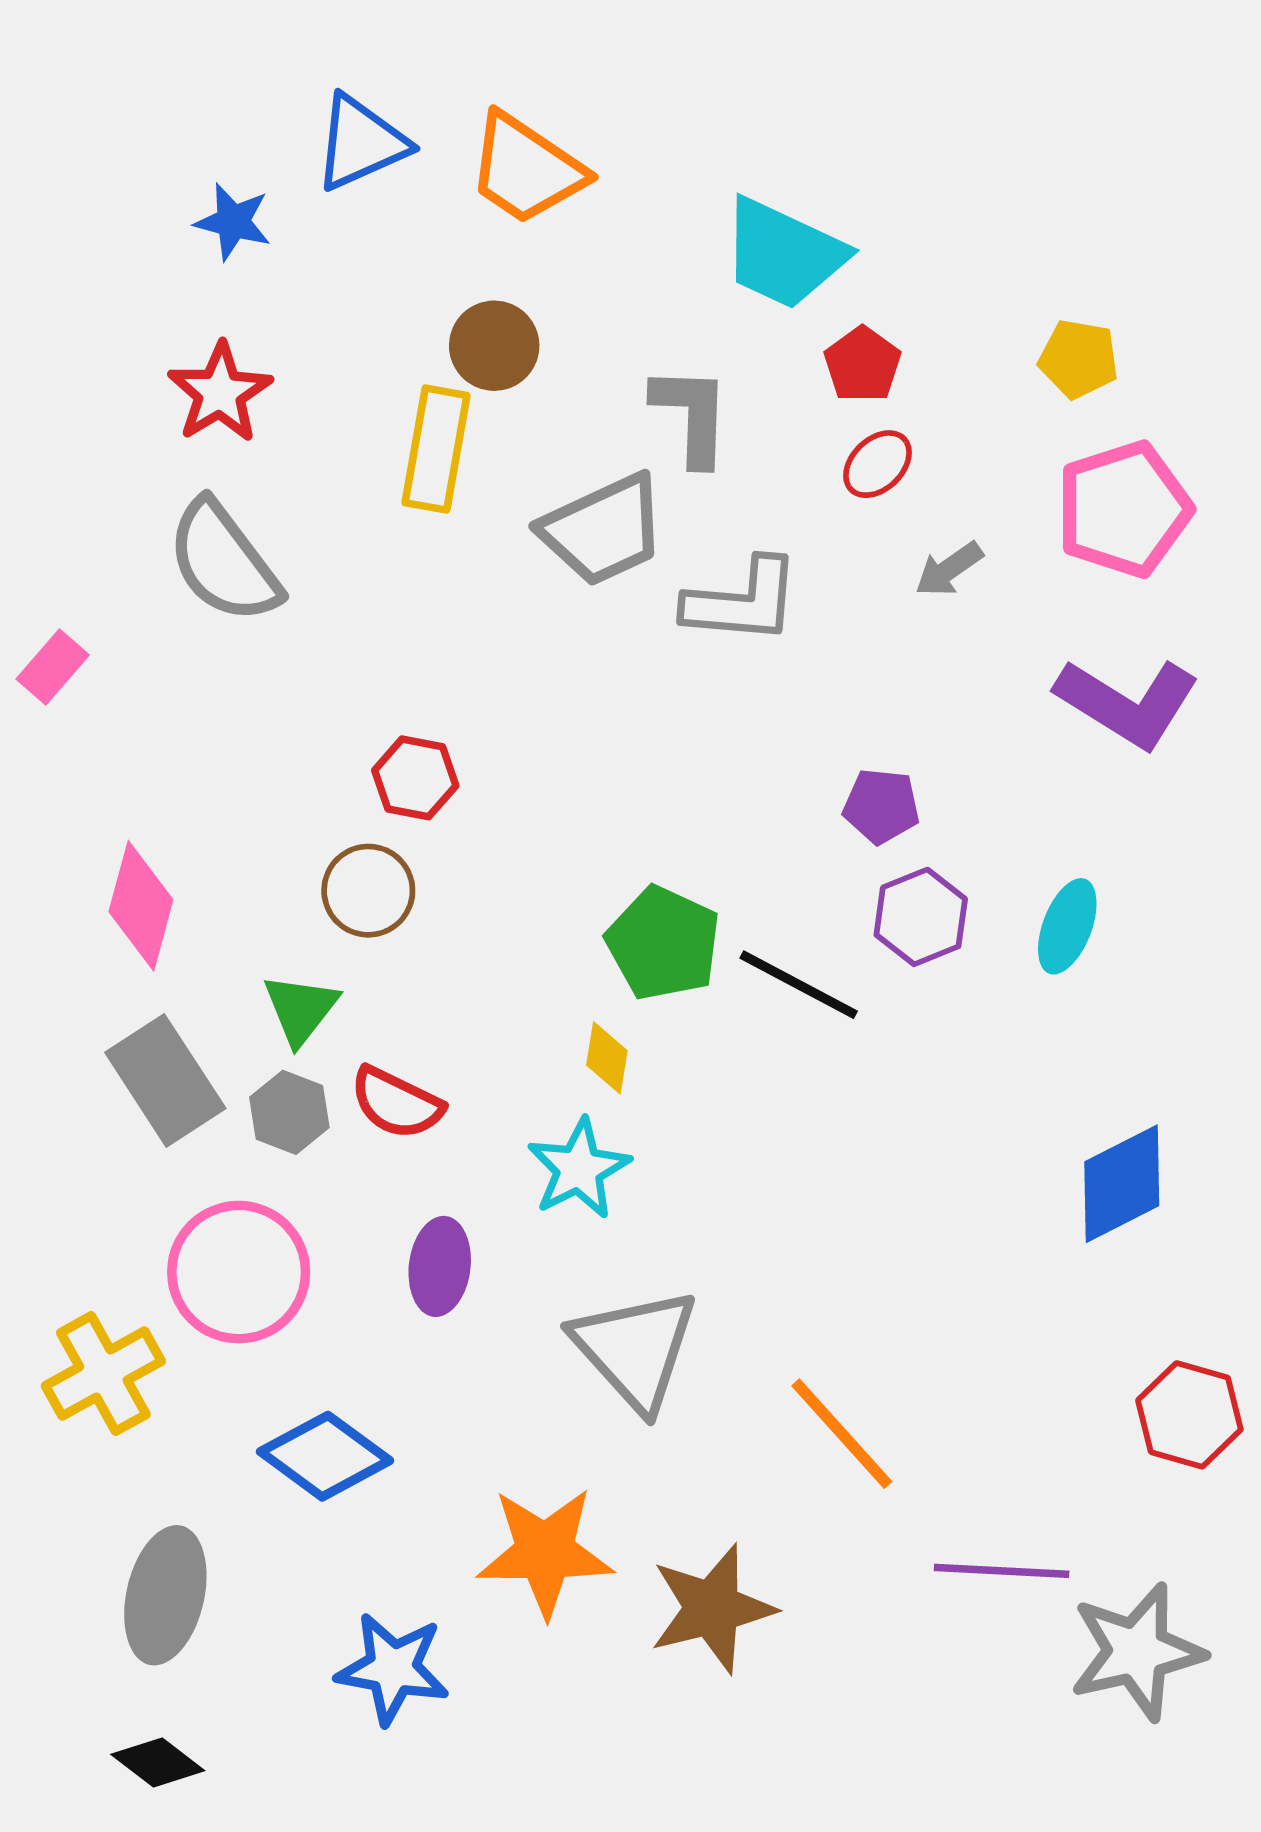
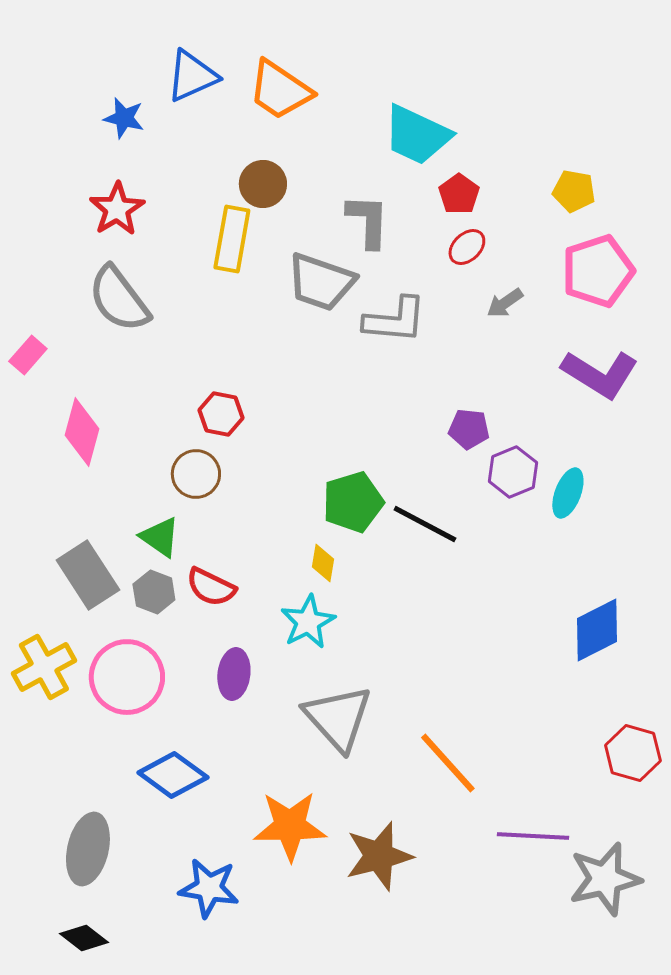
gray trapezoid: (603, 530) -> (321, 282), turned 44
pink diamond: (141, 906) -> (82, 432), moved
purple hexagon: (921, 917) -> (513, 472), moved
green pentagon: (663, 943) -> (353, 502), turned 30
green triangle: (301, 1009) -> (160, 537), turned -33
yellow cross: (103, 1374) -> (44, 667), moved

